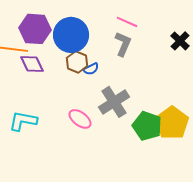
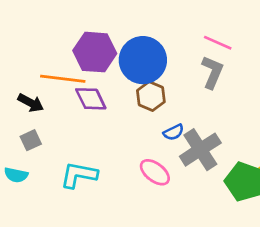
blue semicircle: (91, 69) -> (174, 132), moved

